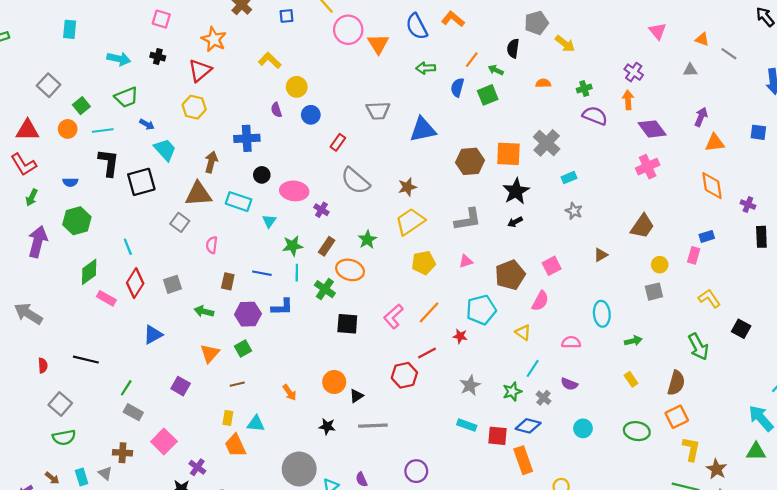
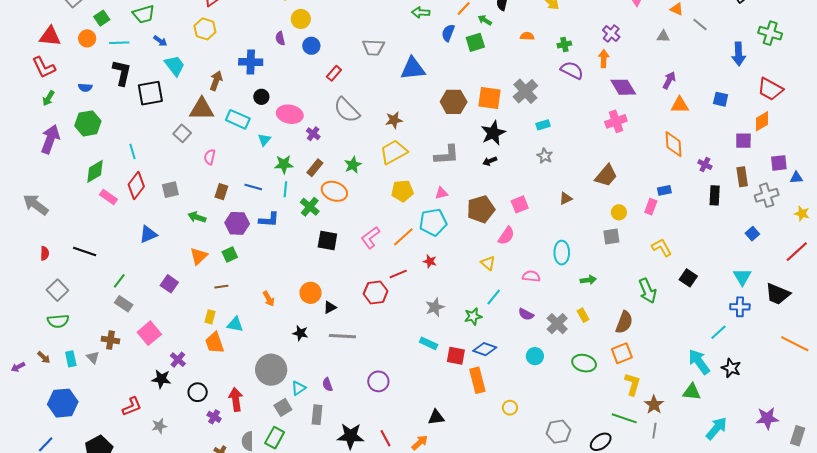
cyan pentagon: (481, 310) -> (433, 222), moved
gray cross: (544, 398) -> (557, 324), moved, size x1.5

